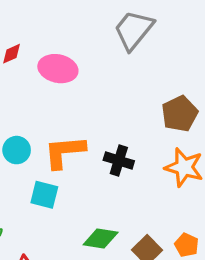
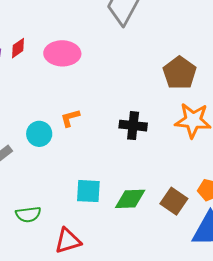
orange L-shape: (65, 152) -> (70, 118), moved, size x0.5
cyan square: (44, 195) -> (88, 191), moved

